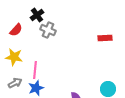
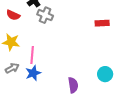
red semicircle: (16, 30) -> (13, 15), turned 72

